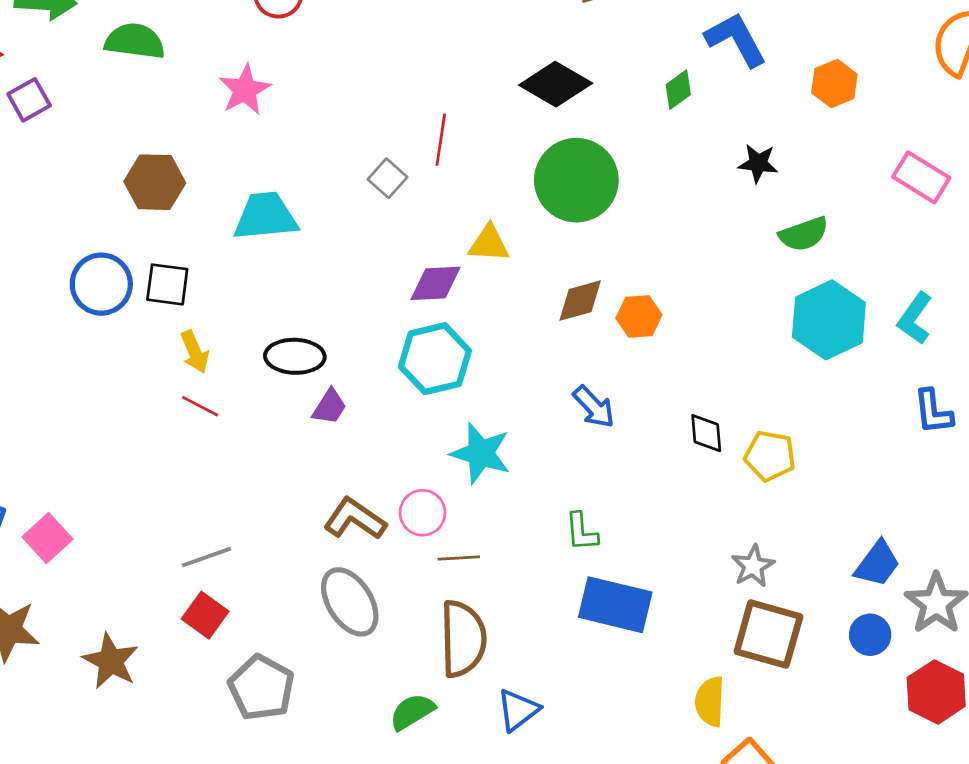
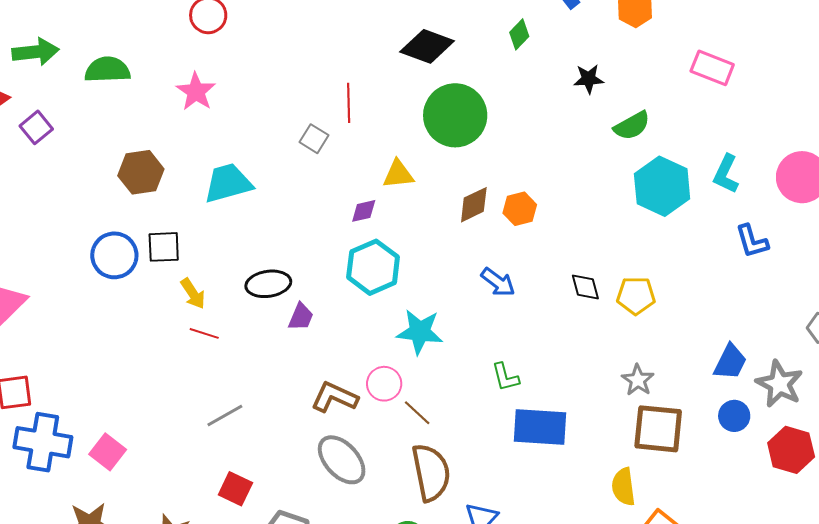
purple diamond: (436, 283) -> (364, 211), size x0.7
gray line: (206, 557) -> (225, 415), moved
brown line: (459, 558) -> (417, 413), turned 56

